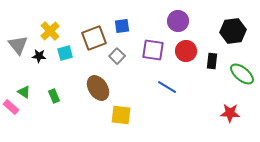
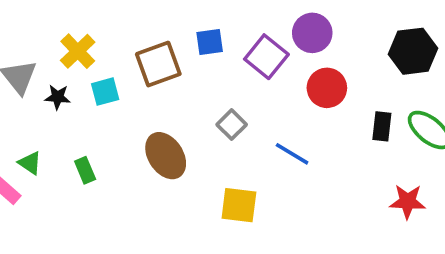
purple square: (153, 50) -> (266, 57), moved, turned 30
gray square: (117, 56) -> (232, 125), moved
black rectangle: (212, 61) -> (382, 126), moved
yellow square: (121, 115) -> (239, 205), moved

